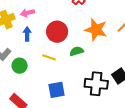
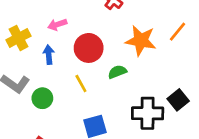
pink arrow: (28, 13) -> (57, 25), moved
yellow line: (49, 57) -> (81, 83), turned 48

